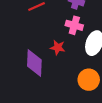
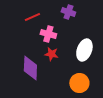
pink cross: (74, 25) -> (48, 34), moved

